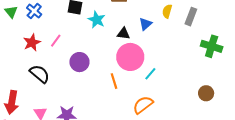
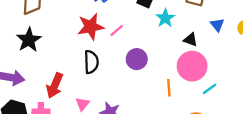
blue triangle: (145, 24) -> (217, 25), moved, turned -40
red star: (32, 43) -> (91, 27), size x1.4
black semicircle: (40, 74) -> (91, 62), turned 35

